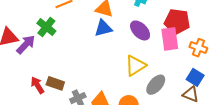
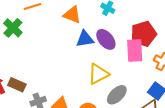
red pentagon: (177, 22) -> (144, 34), turned -30
blue triangle: (103, 28) -> (85, 39), moved

